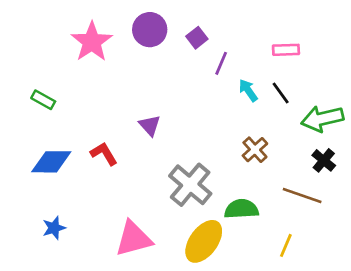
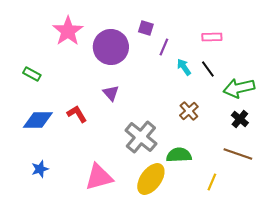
purple circle: (150, 30) -> (111, 47), moved, size x1.4
purple square: (197, 38) -> (146, 28), turned -35
brown line: (302, 196) -> (238, 154), moved

